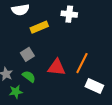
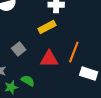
yellow rectangle: (39, 27) -> (47, 27), moved
green semicircle: (29, 77) -> (28, 81), moved

